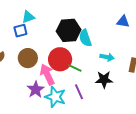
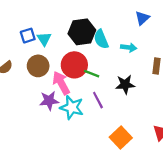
cyan triangle: (28, 17) -> (44, 39), moved, turned -40
blue triangle: (123, 22) -> (142, 18), turned -48
cyan arrow: (107, 57) -> (129, 47), moved
purple star: (36, 90) -> (49, 101), turned 30

